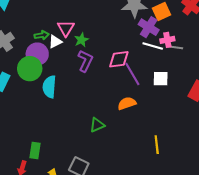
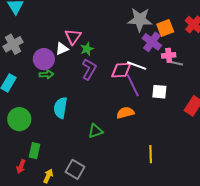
green arrow: (42, 35) -> (46, 74), moved
white line: (153, 46) -> (137, 66), moved
green circle: (30, 69) -> (19, 119), moved
cyan semicircle: (49, 87) -> (60, 108), moved

